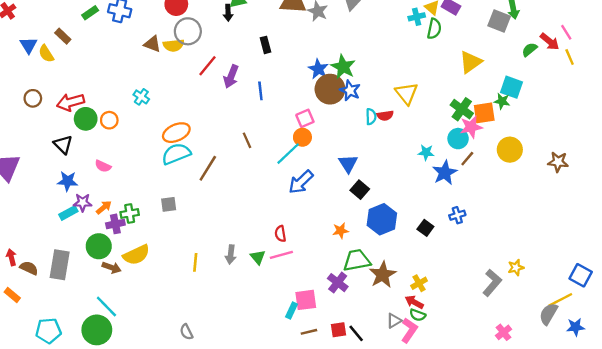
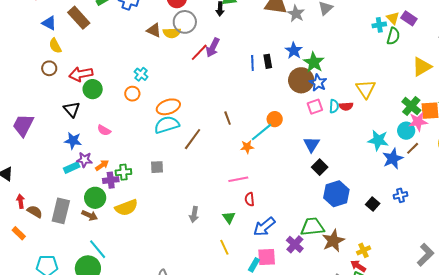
brown rectangle: (63, 36) -> (79, 18), size x1.6
blue triangle: (29, 45) -> (49, 23), turned -35
black rectangle: (266, 45) -> (268, 61), moved
yellow semicircle: (46, 54) -> (55, 46), moved
blue star: (318, 69) -> (294, 51), moved
purple arrow: (231, 76) -> (213, 47), moved
blue line: (260, 91) -> (252, 63), moved
pink square: (305, 118) -> (315, 107), moved
orange circle: (109, 120) -> (132, 94), moved
cyan star: (426, 152) -> (378, 140), size x1.5
blue arrow: (301, 182) -> (264, 227), moved
orange star: (341, 231) -> (247, 147), moved
gray arrow: (231, 254) -> (194, 214), moved
pink line: (281, 255) -> (238, 179), moved
yellow line: (195, 262) -> (224, 247), moved, turned -35
brown arrow: (112, 268) -> (90, 215), moved

